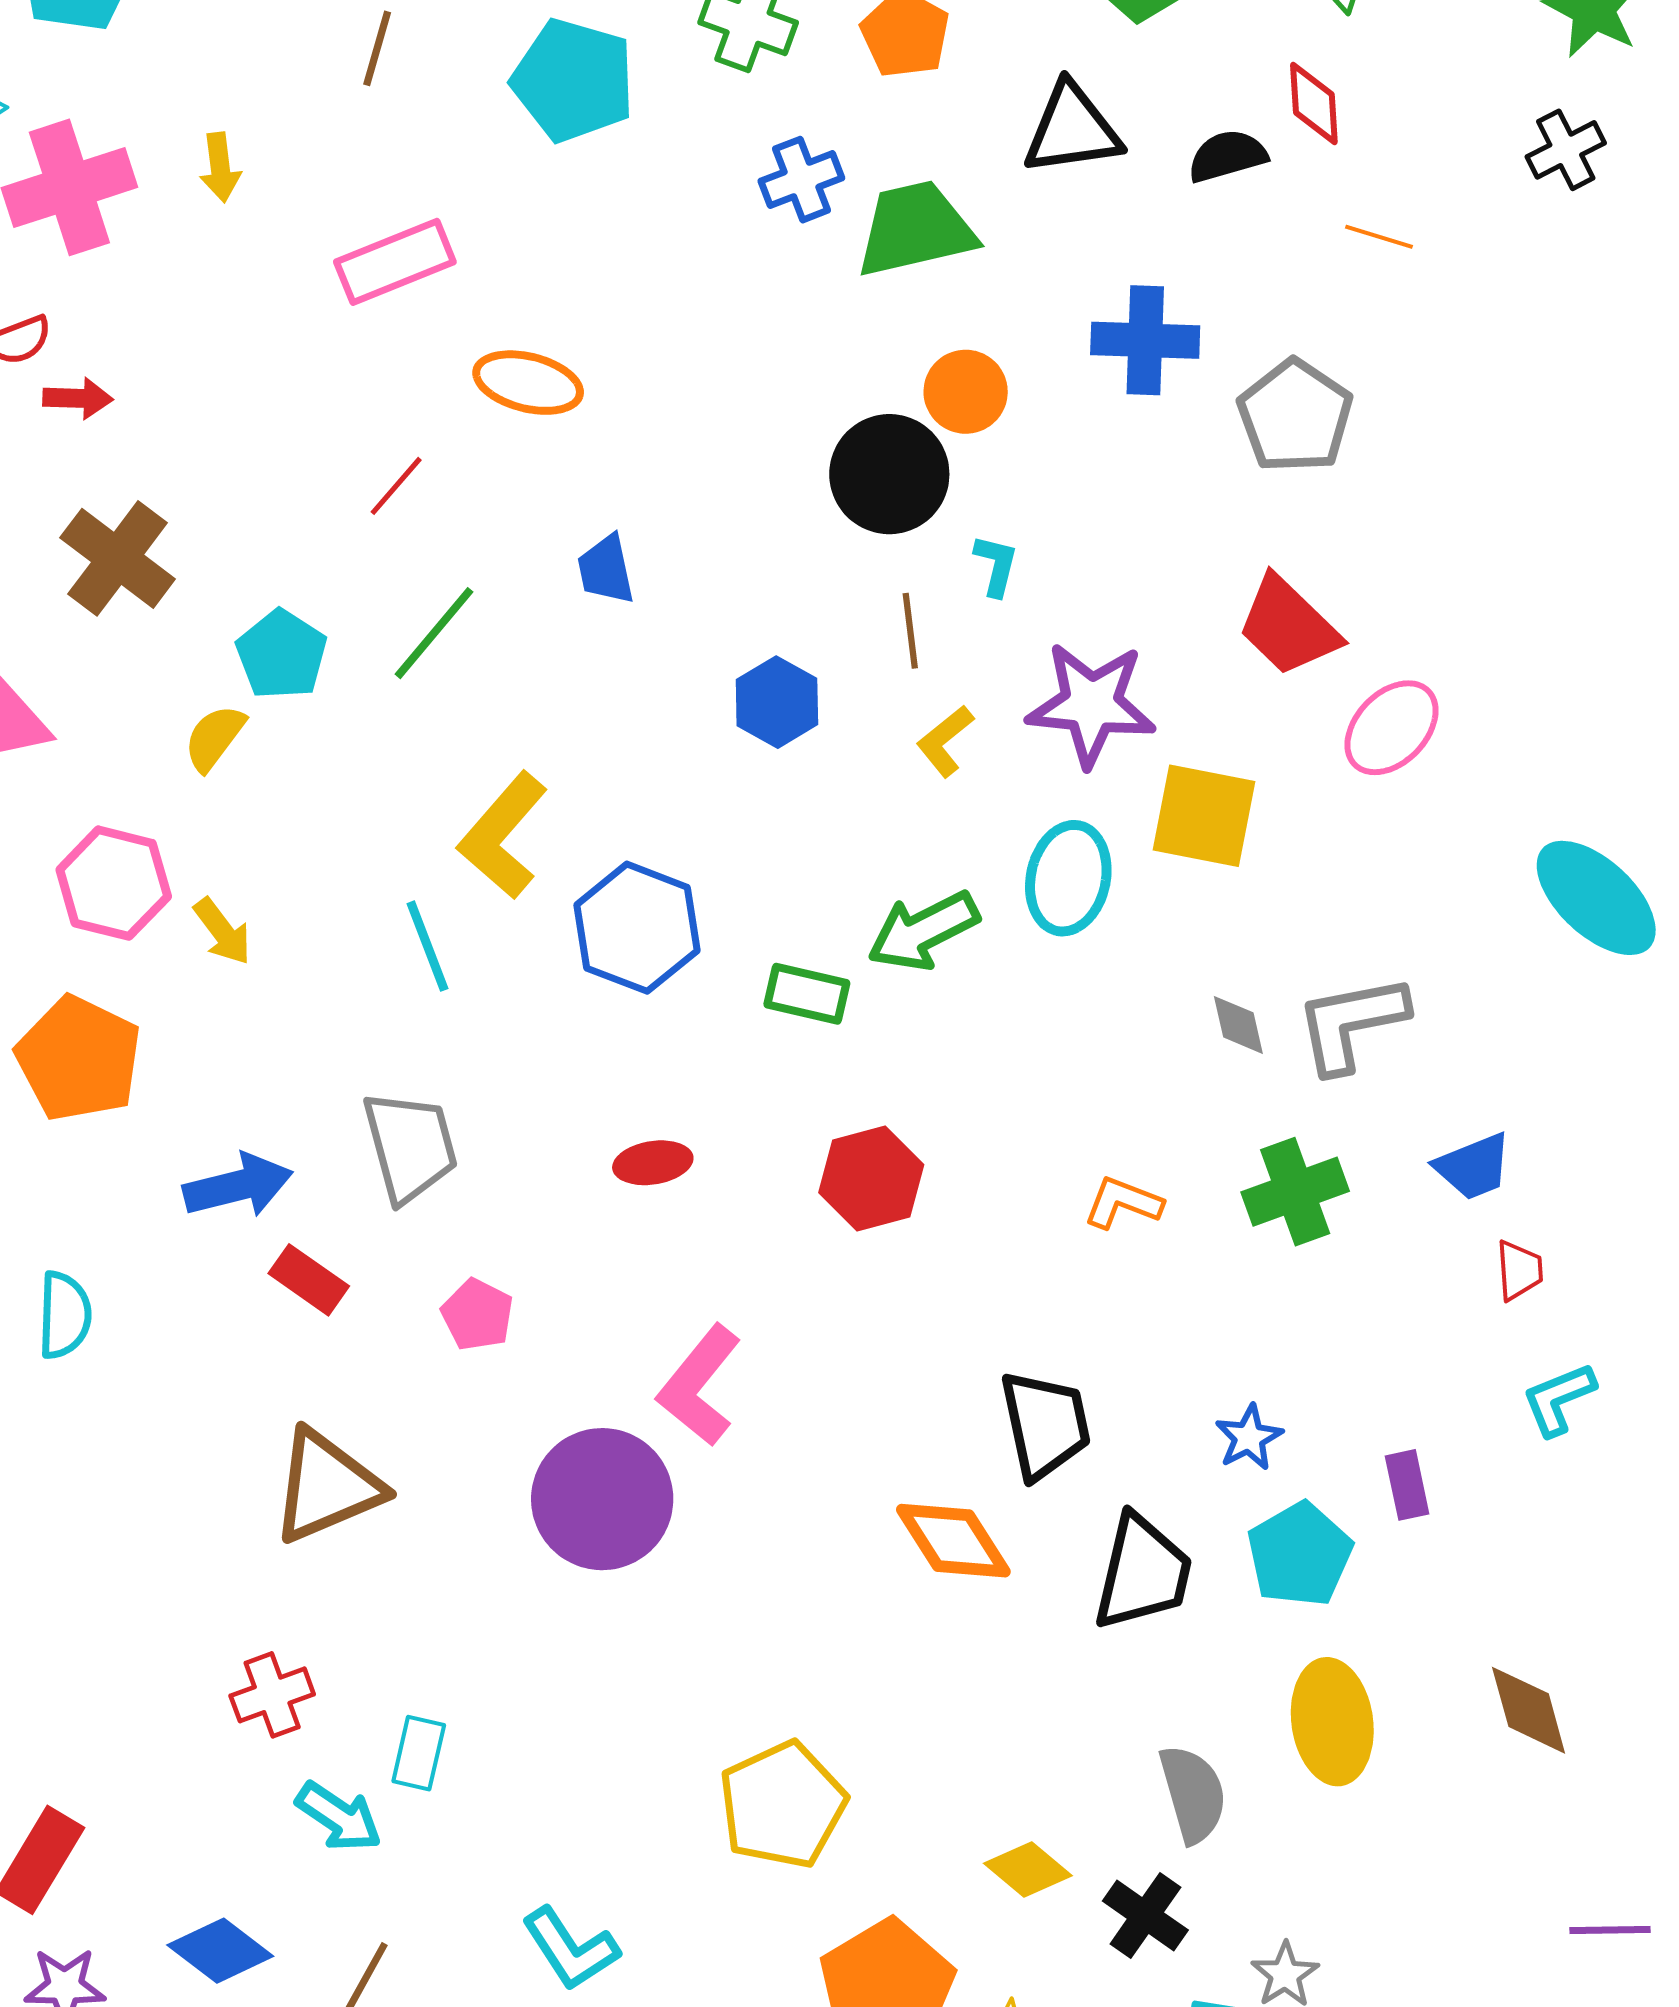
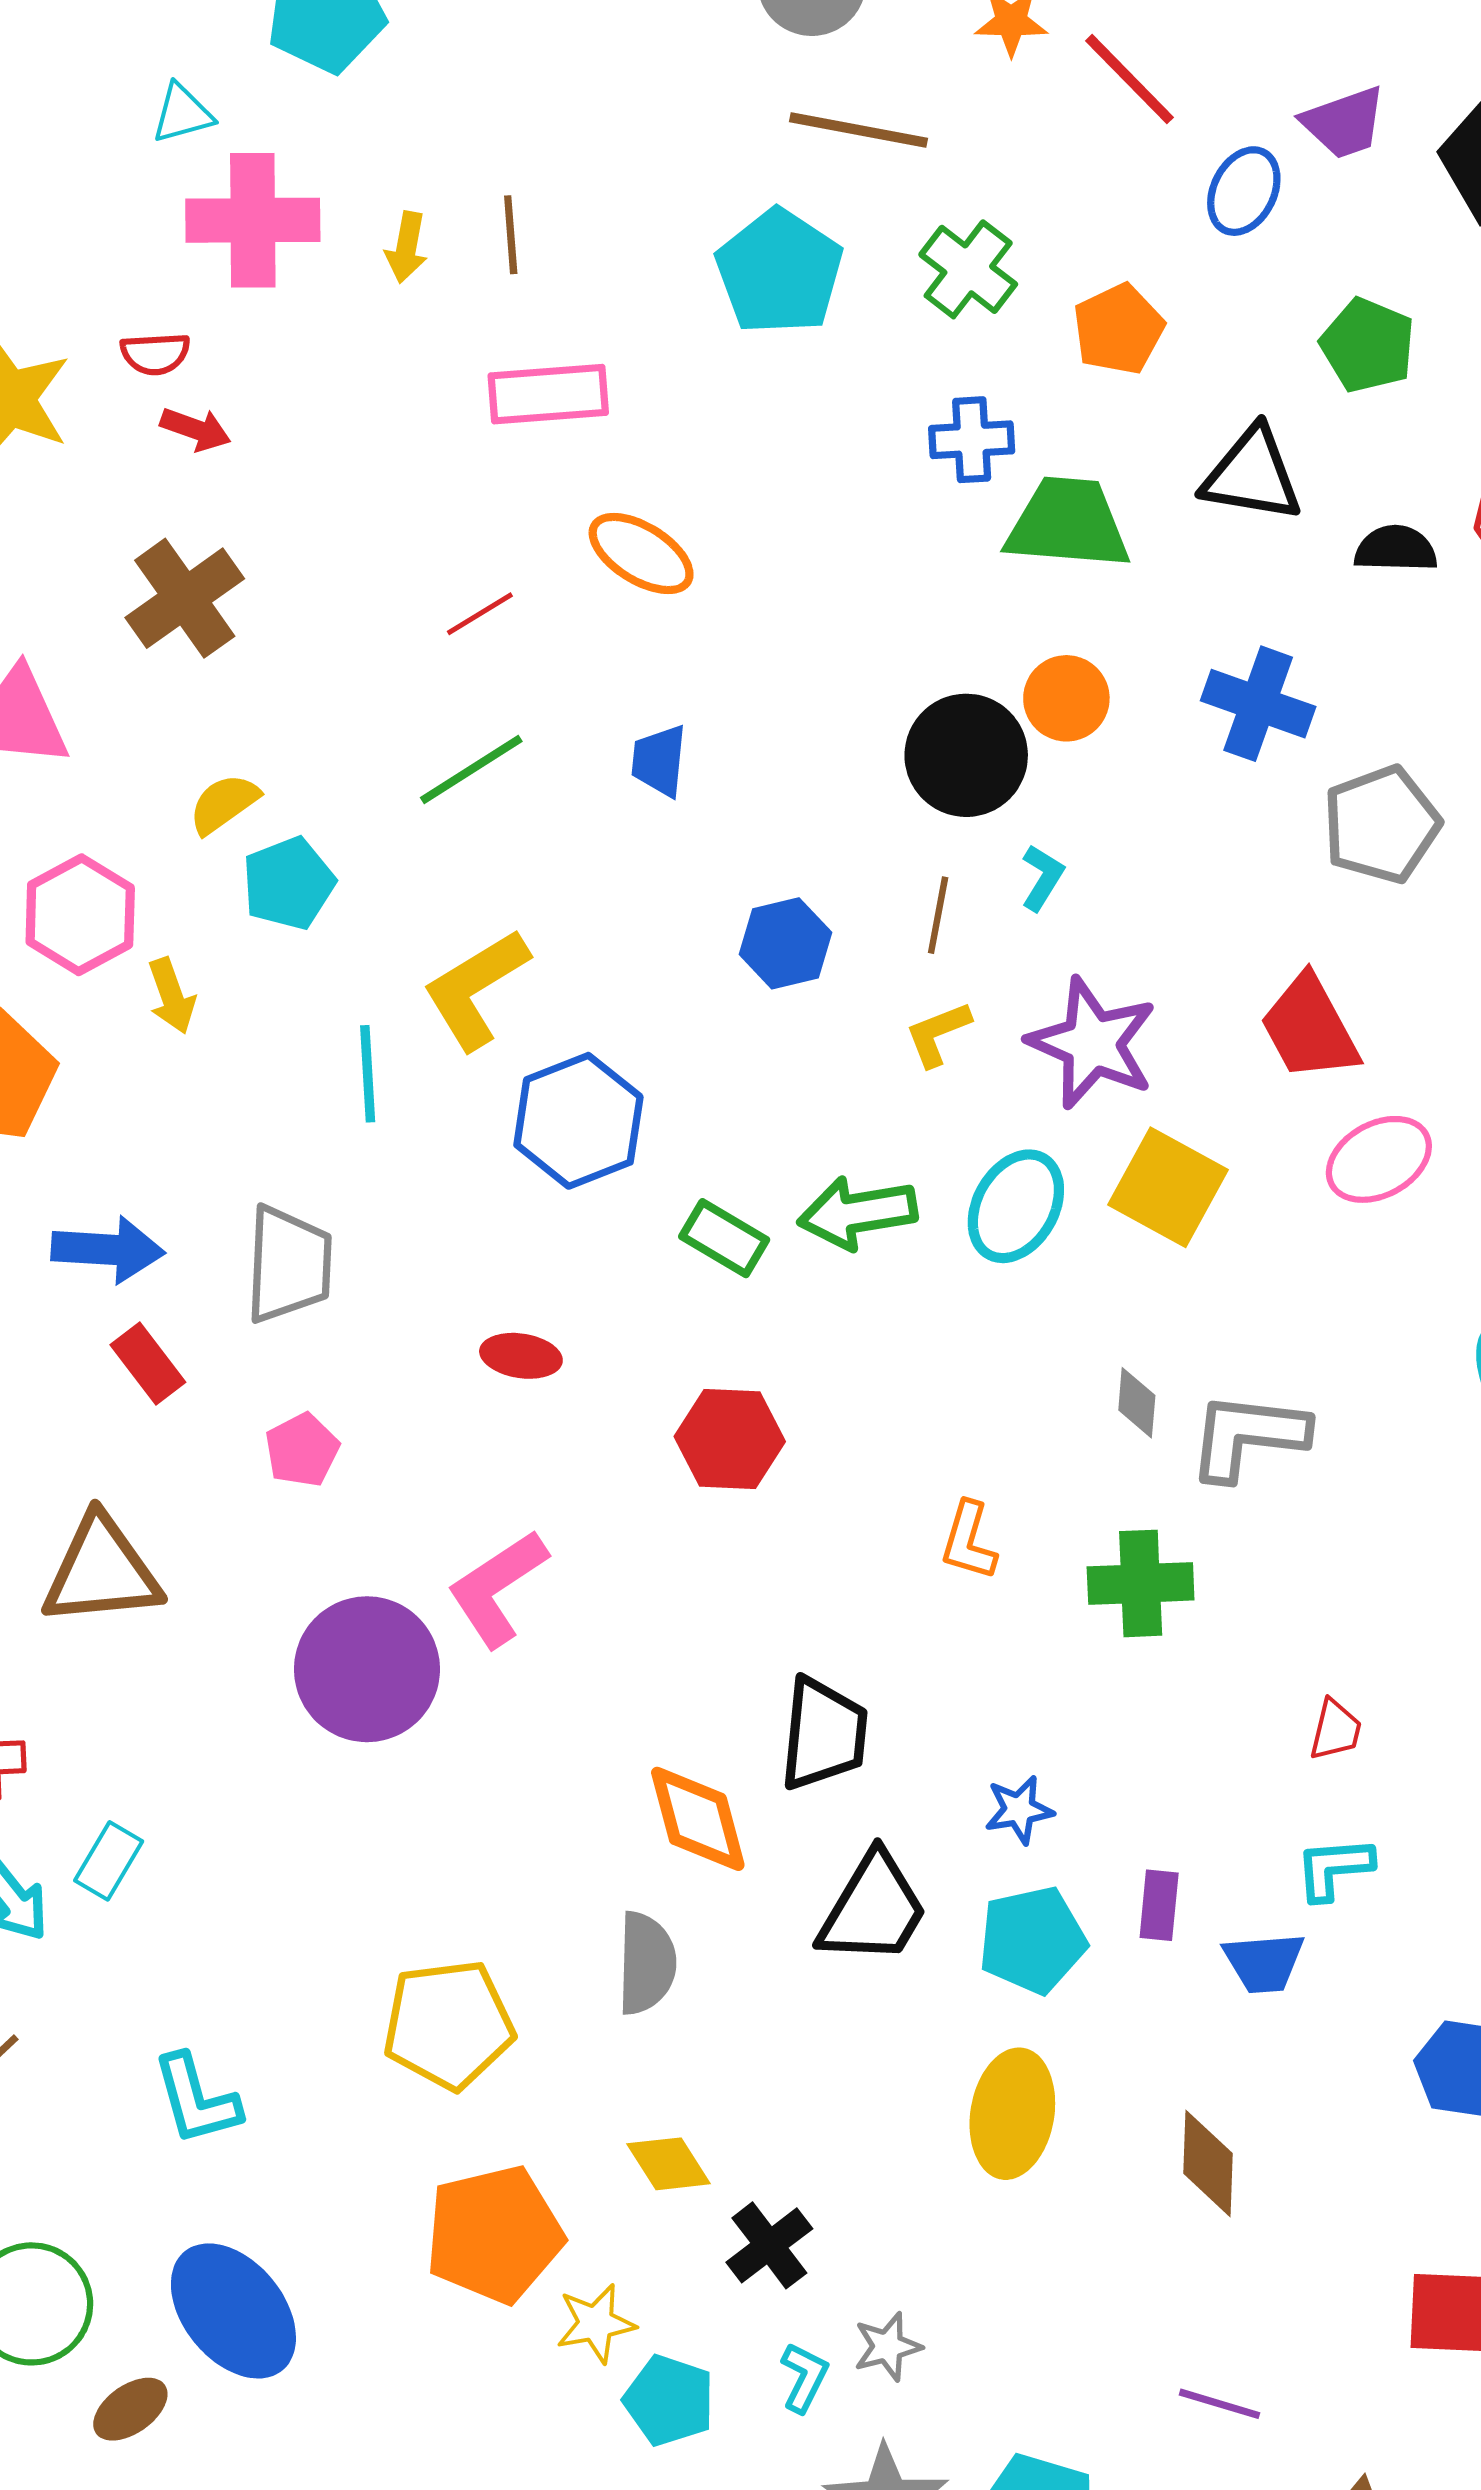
brown line: (377, 48) -> (511, 235), moved, turned -38
cyan pentagon: (282, 655) -> (289, 883), moved
blue trapezoid: (1473, 1167) -> (1264, 1963), moved
orange L-shape: (1123, 1203) -> (969, 1541), turned -112
gray semicircle: (1193, 1794) -> (646, 1963), moved

